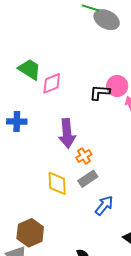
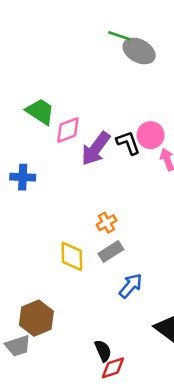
black L-shape: (100, 92) -> (128, 143), turned 65
purple arrow: (67, 133) -> (96, 149), moved, turned 40

